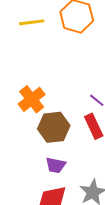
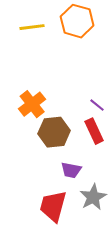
purple trapezoid: (56, 165) -> (71, 170), moved

